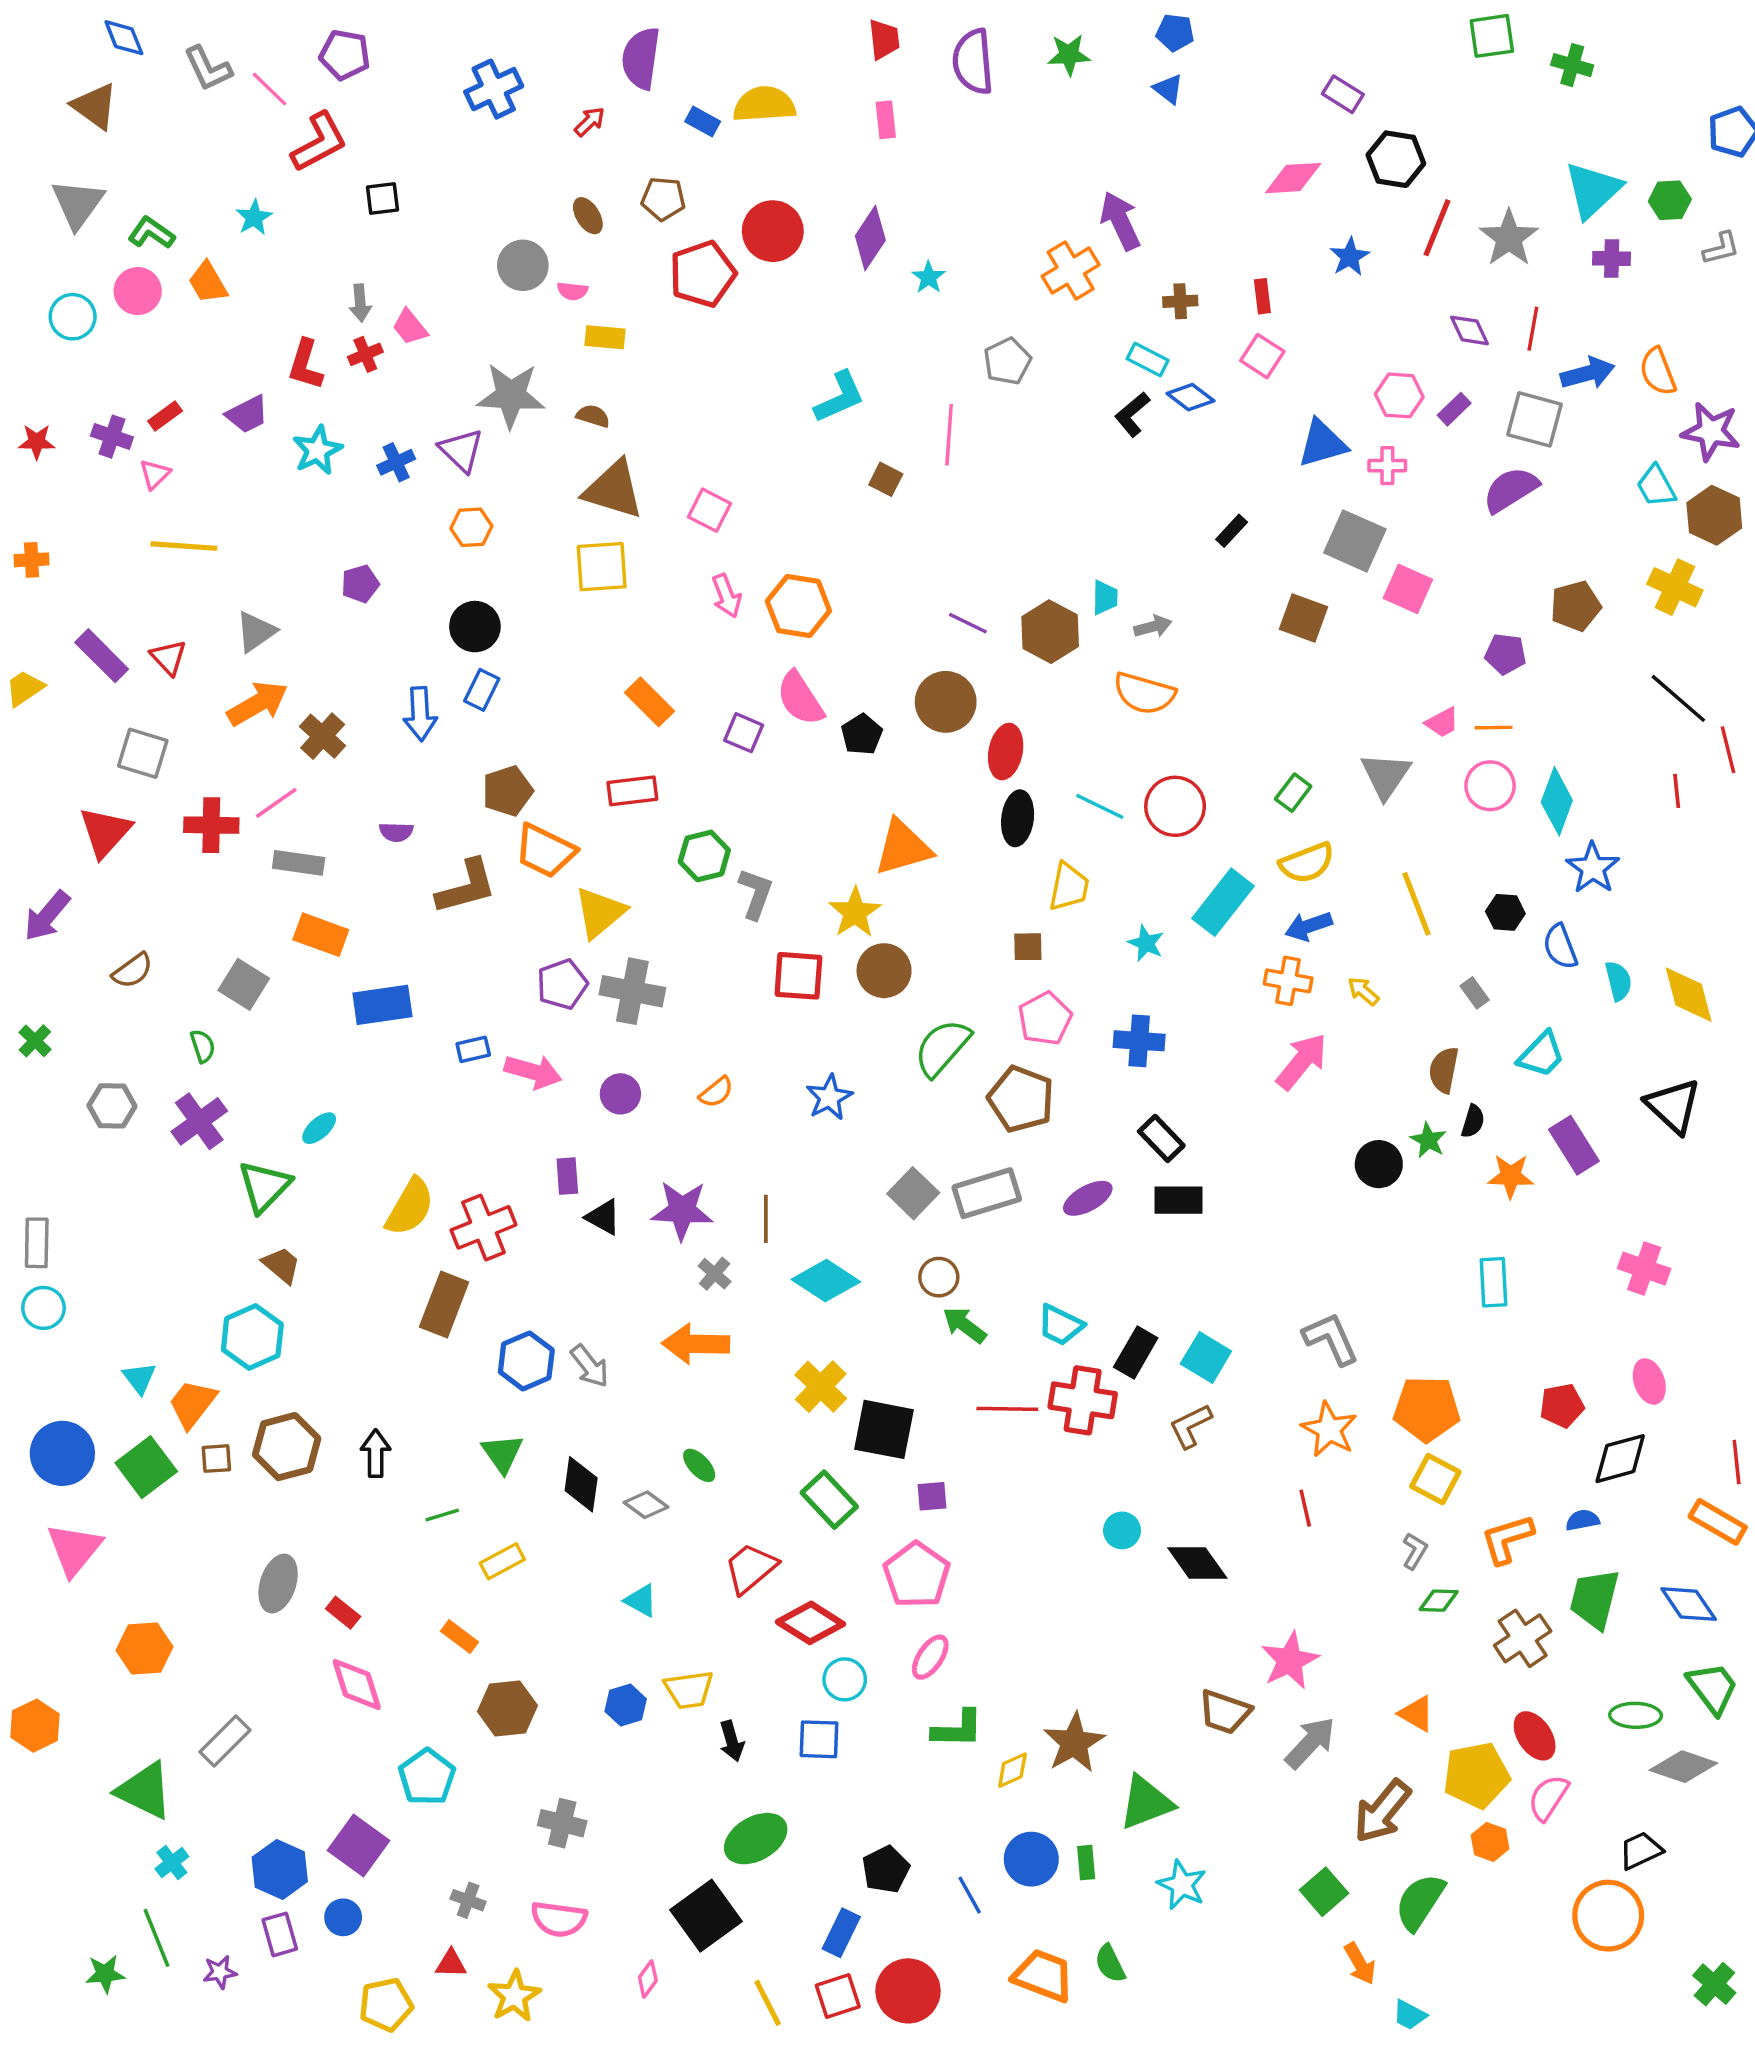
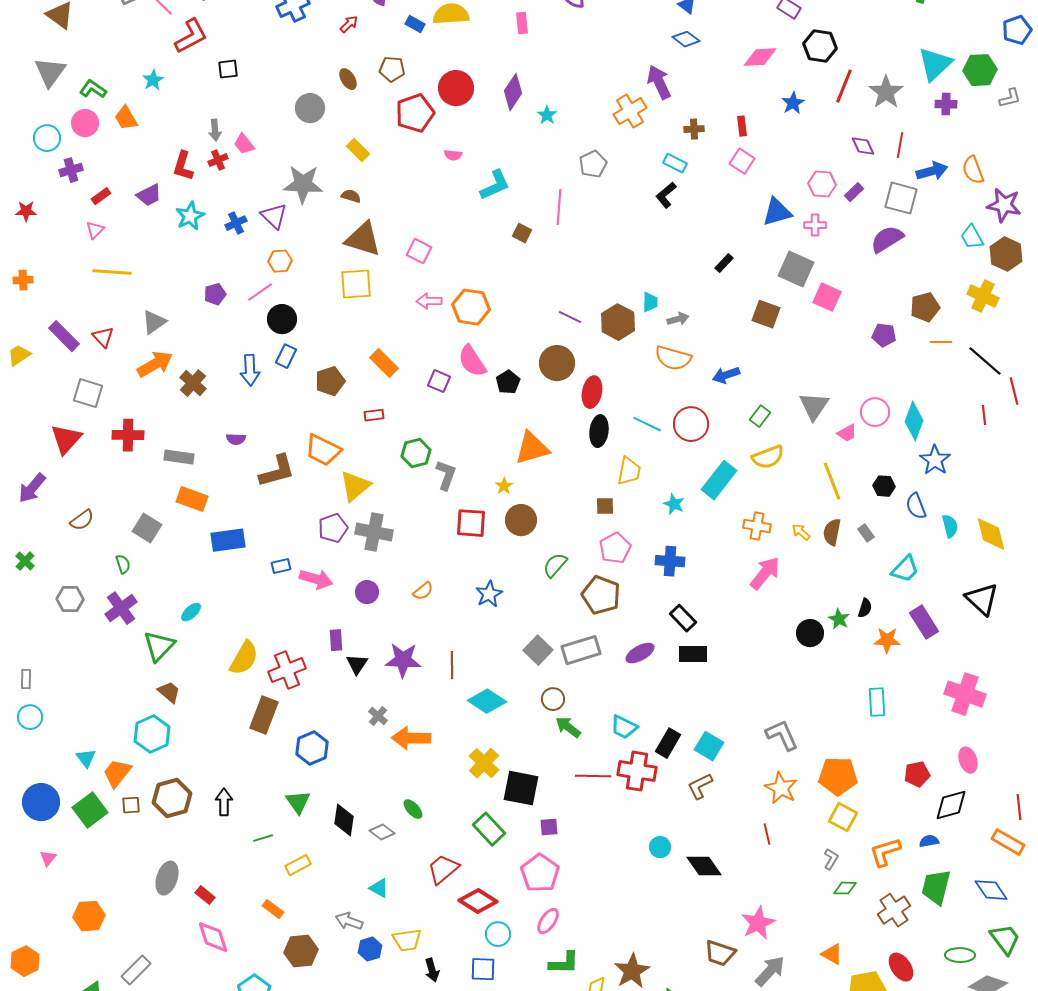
green hexagon: (1670, 200) -> (980, 70), size x1.4
pink semicircle: (572, 291) -> (453, 155), moved
yellow rectangle: (605, 337) -> (358, 150), turned 40
blue diamond: (1190, 397) -> (686, 39), moved
purple cross: (112, 437) -> (71, 170), moved, turned -35
pink arrow: (727, 596) -> (429, 301), turned 110
pink trapezoid: (1442, 722) -> (847, 433), moved
orange line: (1493, 728) -> (941, 342), moved
brown pentagon: (507, 791) -> (330, 381), moved
red rectangle: (632, 791) -> (374, 415), size x0.7
pink line: (276, 803) -> (260, 292), moved
yellow star: (855, 912) -> (504, 486), size x0.6
blue arrow: (1309, 926) -> (726, 375), moved
green semicircle: (942, 1048) -> (555, 565), size x0.7
brown semicircle: (1444, 1070) -> (832, 532), moved
black triangle: (603, 1217) -> (357, 664), turned 35
gray rectangle: (37, 1243) -> (26, 679), size x0.7
pink cross: (1644, 1269) -> (965, 694), size x1.4
gray cross: (715, 1274) -> (378, 716), moved
gray arrow: (590, 1366) -> (349, 921), moved, turned 148
pink triangle: (74, 1549) -> (48, 858), size x0.5

